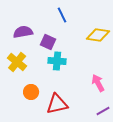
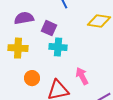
yellow cross: (17, 62) -> (18, 48), turned -36
pink arrow: (98, 83) -> (82, 76), moved

